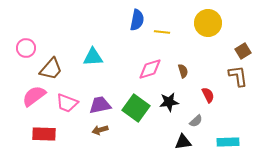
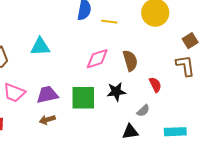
brown semicircle: (183, 71) -> (130, 61), size x1.5
green square: (136, 108) -> (83, 98), turned -36

